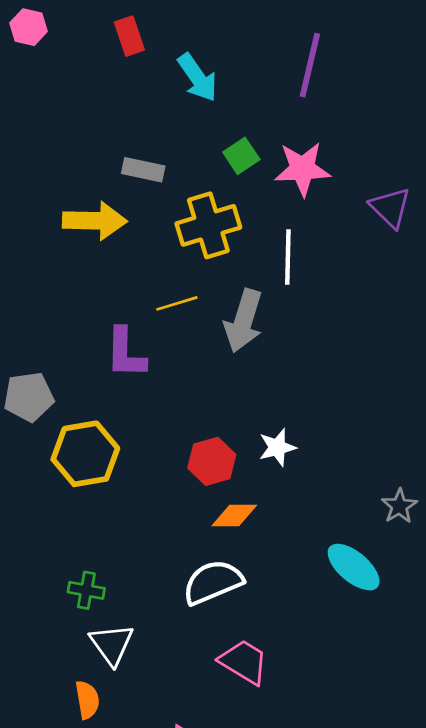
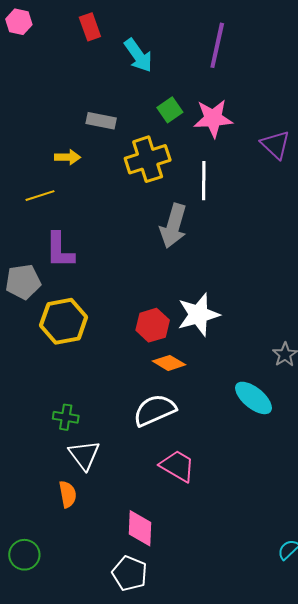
yellow arrow: (95, 221) -> (68, 157), size x0.6
yellow line: (177, 303) -> (40, 196), moved
purple L-shape: (125, 353) -> (60, 250), moved
white star: (277, 447) -> (198, 315), size x1.6
orange diamond: (234, 515) -> (169, 363), turned 32

